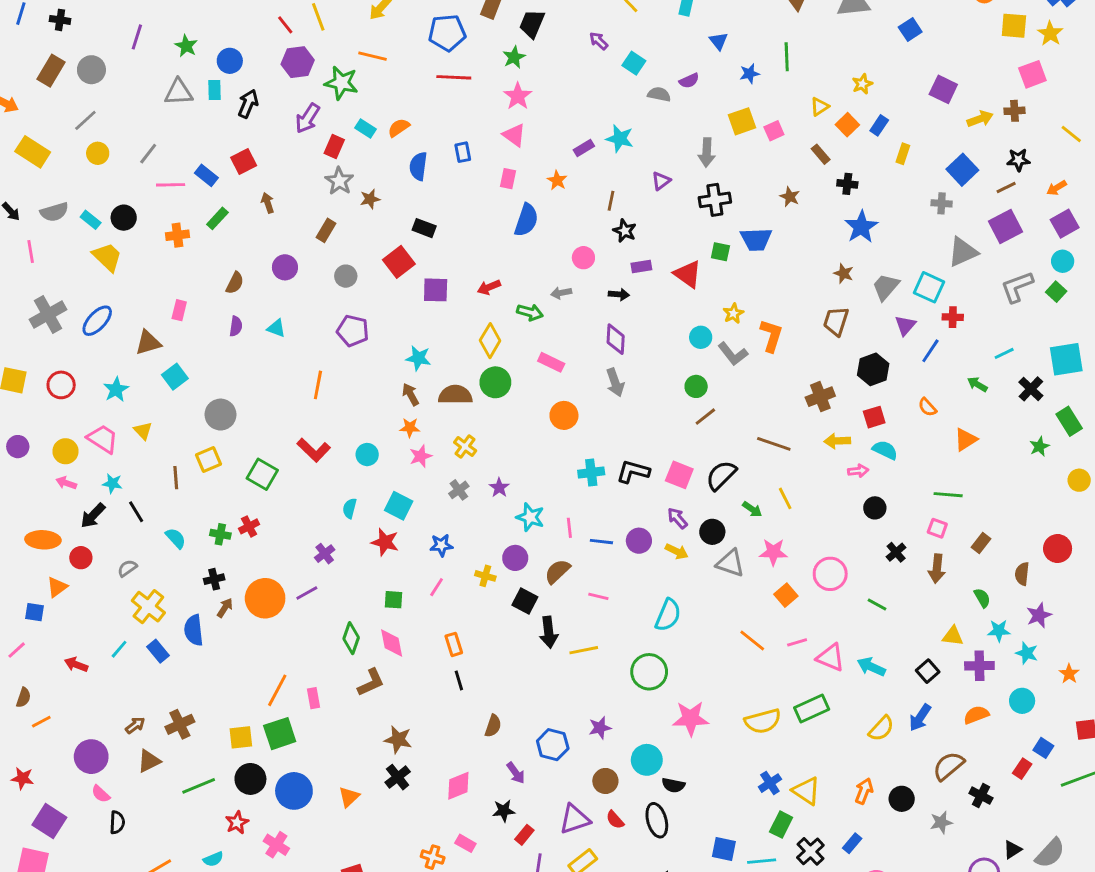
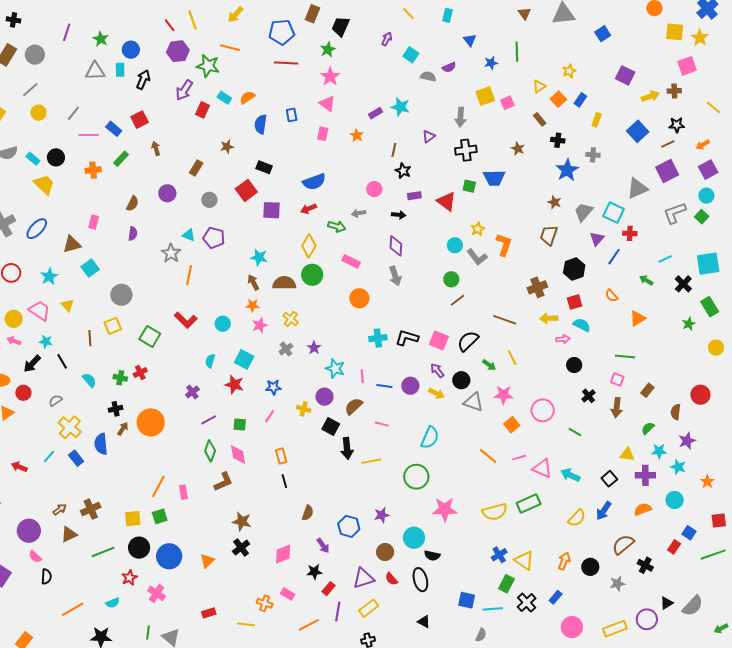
purple arrow: (599, 41) -> (387, 39), turned 72
gray star: (339, 181) -> (171, 253), moved
gray cross: (942, 203) -> (593, 155), moved
blue semicircle: (526, 220) -> (314, 182), moved, turned 50
cyan triangle: (276, 328) -> (189, 235), moved
purple line: (307, 593) -> (209, 420), moved
green semicircle: (982, 598) -> (648, 428), turned -104
green square: (280, 734) -> (160, 516), size x0.7

